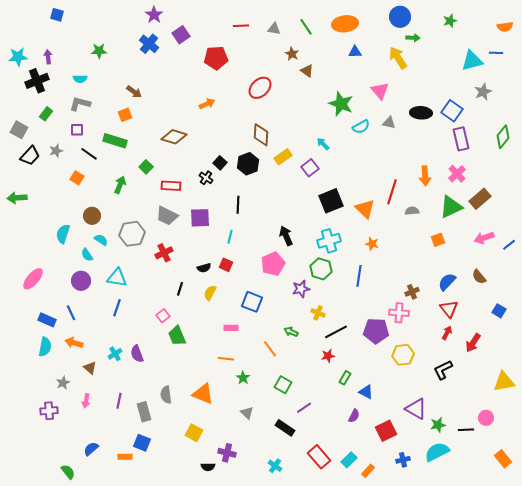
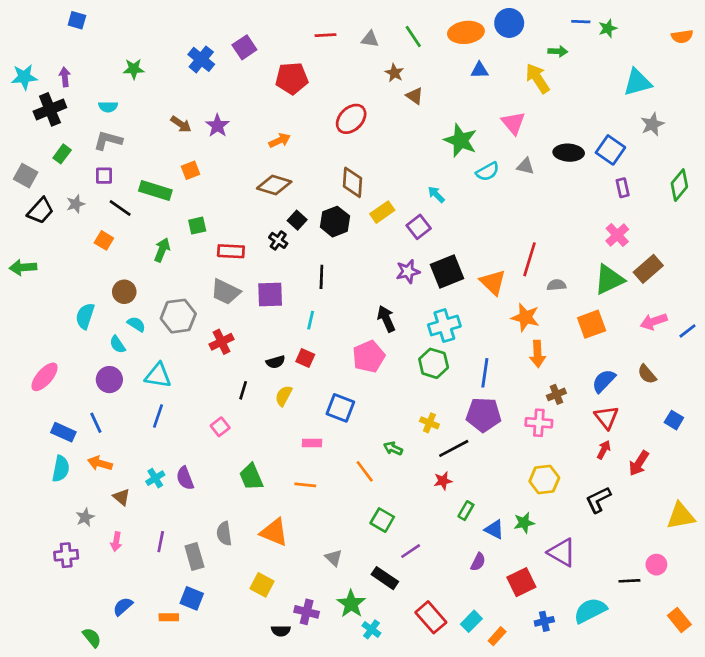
purple star: (154, 15) -> (217, 126), moved
blue circle: (400, 17) -> (509, 23), moved
blue line: (496, 53) -> (581, 22), moved
orange square: (125, 115) -> (190, 170), moved
brown diamond: (174, 137) -> (274, 185), moved
purple rectangle: (461, 139) -> (623, 188), size x0.6
green square: (146, 167) -> (197, 226), turned 32
orange arrow: (425, 176) -> (538, 354), moved
orange square: (438, 240) -> (592, 324), size x1.5
orange star: (372, 244) -> (525, 317), moved, size x1.5
purple star: (301, 289) -> (408, 271), moved
purple pentagon: (376, 331) -> (484, 415), moved
green trapezoid: (177, 336) -> (251, 477), moved
green star: (243, 378) -> (351, 604), moved, size x1.5
green star: (438, 425) -> (524, 523), moved

